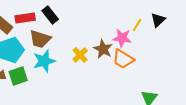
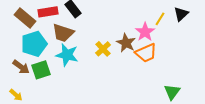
pink star: (122, 38) -> (145, 32), turned 30
orange trapezoid: (123, 59) -> (146, 53), turned -55
cyan star: (44, 61) -> (67, 55), turned 30

